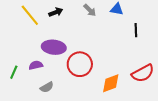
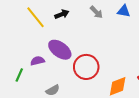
purple ellipse: (54, 47) -> (60, 50), turned 30
purple semicircle: (36, 65) -> (38, 61), moved

